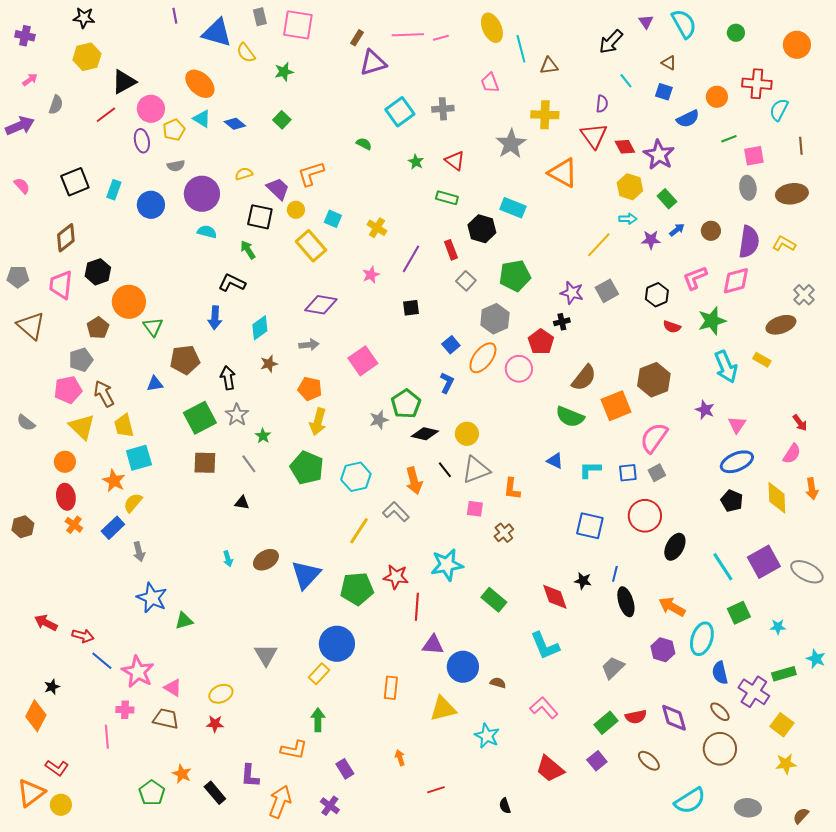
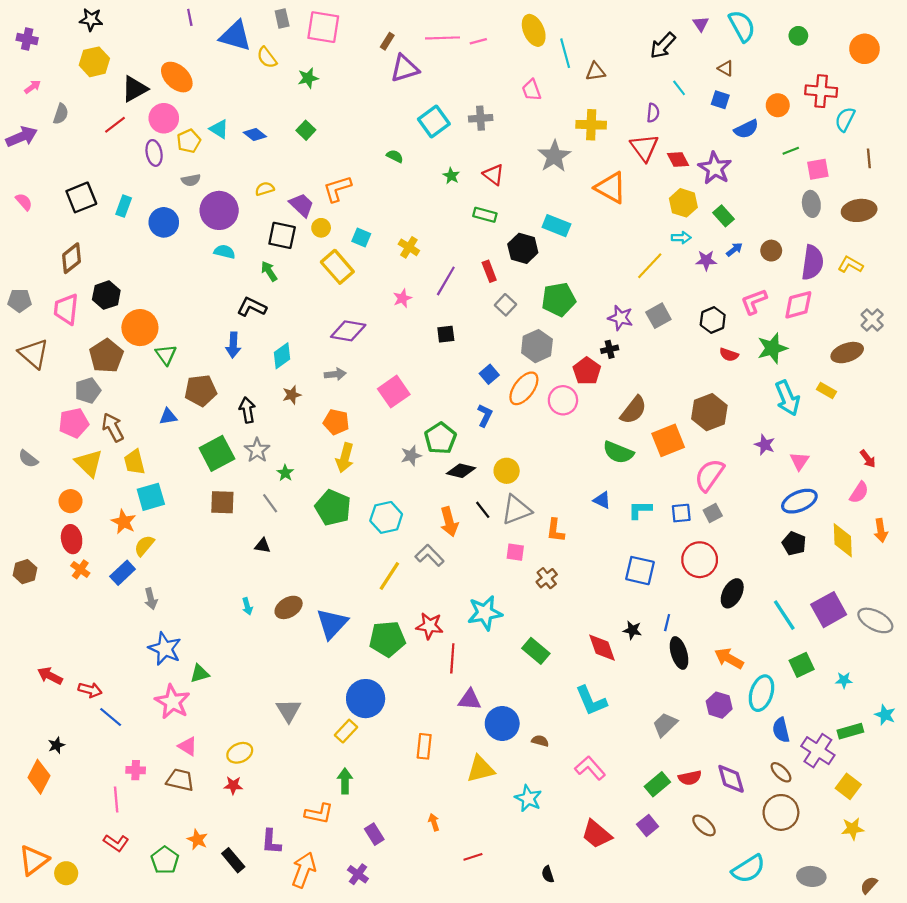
orange ellipse: (200, 84) -> (177, 77), moved
brown pentagon: (98, 328) -> (106, 356), size x1.4
pink star: (138, 672) -> (172, 702), moved
red L-shape: (57, 768) -> (116, 843), moved

